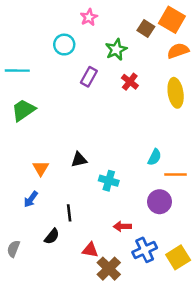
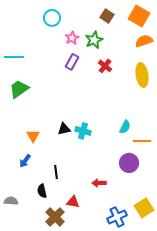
pink star: (89, 17) -> (72, 38), moved
brown square: (146, 28) -> (107, 16), moved
cyan circle: (64, 45) -> (52, 18), moved
cyan cross: (109, 181) -> (83, 131), moved
black semicircle: (52, 236) -> (42, 191), turned 128
gray semicircle: (13, 249) -> (11, 201), turned 72
blue cross: (145, 250) -> (117, 217), moved
brown cross: (109, 269) -> (55, 217), moved

